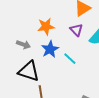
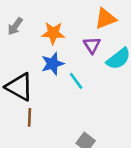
gray arrow: (23, 45) -> (15, 26), moved, turned 96

